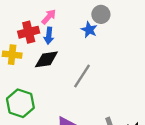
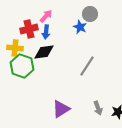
gray line: (82, 76) -> (87, 66), moved
green hexagon: (20, 103) -> (22, 66), moved

